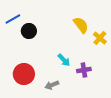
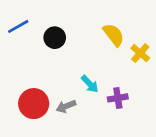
black circle: (29, 31) -> (55, 38), moved
gray arrow: (52, 85) -> (66, 106), moved

